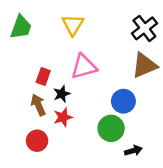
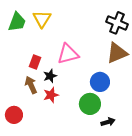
yellow triangle: (73, 25) -> (42, 19), moved
black cross: (144, 28) -> (117, 23), turned -30
red circle: (37, 141) -> (14, 115), moved

